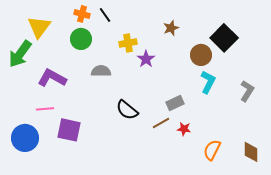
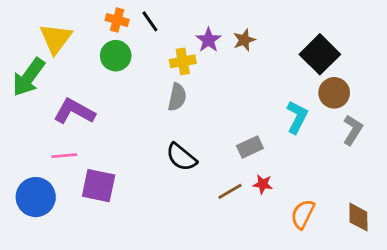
brown circle: (201, 55) -> (334, 93), moved
purple star: (146, 59) -> (208, 40), moved
gray semicircle: (101, 71) -> (177, 97), moved, turned 102
brown line: (161, 123) -> (230, 191), moved

